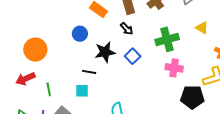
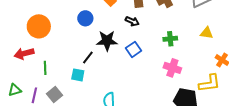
yellow triangle: (202, 28) -> (207, 33), turned -32
black arrow: (127, 29) -> (132, 21), turned -32
green cross: (167, 39) -> (170, 39), size x0.6
black line: (89, 72) -> (88, 58), turned -72

